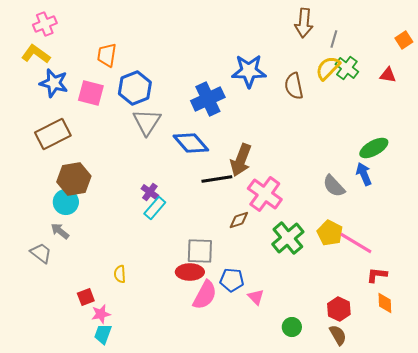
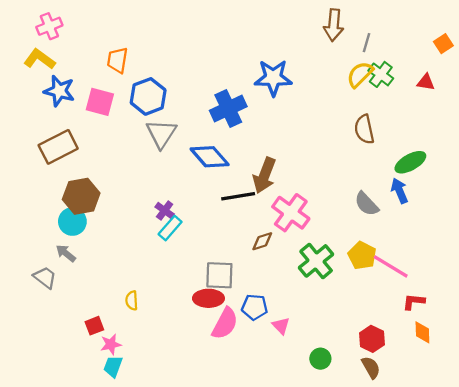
brown semicircle: (294, 86) -> (364, 129), moved

